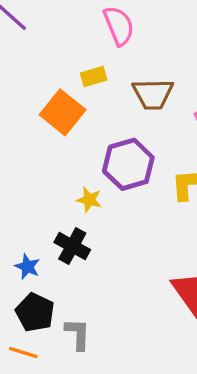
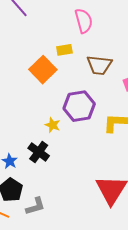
gray L-shape: (78, 334) -> (35, 206), turned 65

